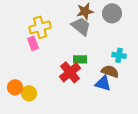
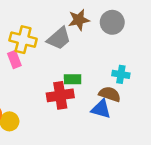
gray trapezoid: (81, 26) -> (59, 38), moved, turned 100
yellow cross: (40, 27) -> (23, 40), turned 30
red cross: (70, 72) -> (60, 95), turned 30

